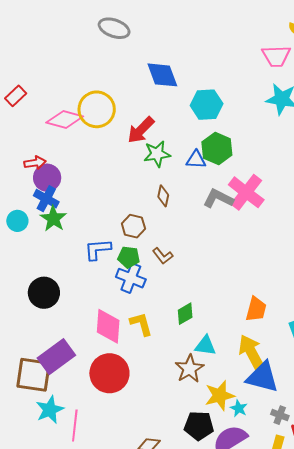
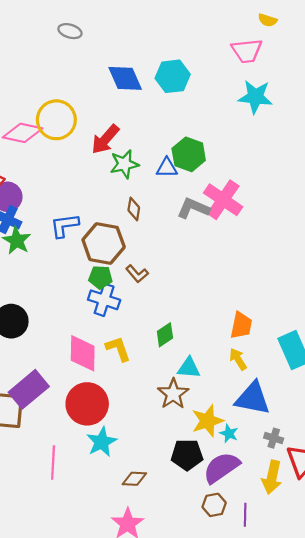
gray ellipse: (114, 28) -> (70, 31), size x0.7
cyan hexagon: (207, 105) -> (173, 76), moved
brown hexagon: (133, 226) -> (104, 243), size x1.6
blue L-shape: (98, 249) -> (64, 225), moved
yellow arrow: (251, 352) -> (238, 359), moved, size x0.6
cyan star: (50, 410) -> (102, 442), moved

